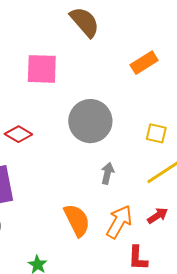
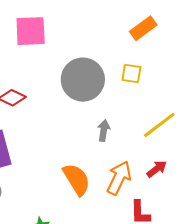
orange rectangle: (144, 63) -> (143, 28), moved
yellow square: (156, 133) -> (131, 74), moved

